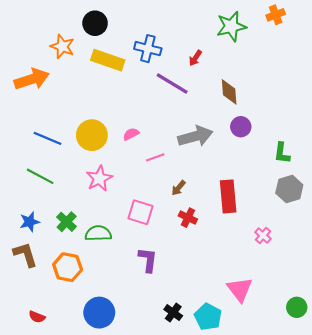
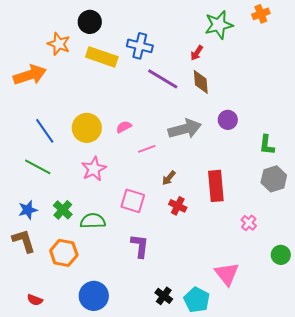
red arrow: (195, 58) -> (197, 53), moved
brown diamond: (229, 92) -> (201, 82), moved
blue line: (48, 138) -> (45, 131), turned 32
green circle: (297, 307) -> (281, 255), moved

